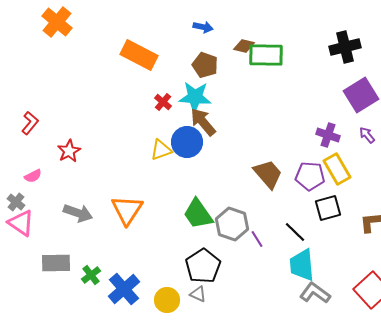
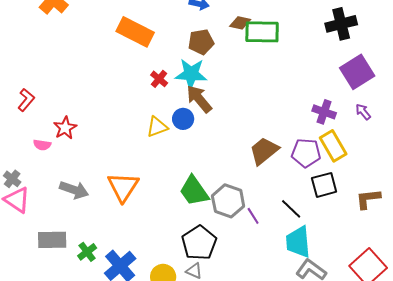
brown pentagon: (205, 65) -> (201, 42), turned -30
blue circle: (187, 142) -> (183, 119), size x0.7
brown trapezoid: (268, 174) -> (264, 151), turned -88
pink semicircle: (33, 176) -> (42, 145), moved, turned 36

